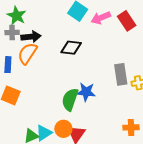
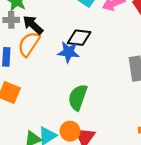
black arrow: (31, 37) -> (33, 25), turned -132
blue star: (86, 92) -> (69, 52), moved

